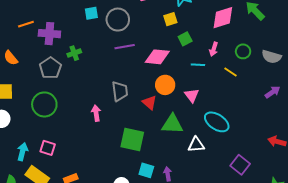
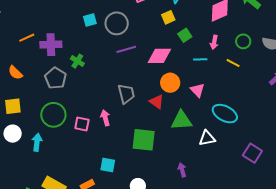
green cross: (74, 53) -> (77, 61), turned -32
pink square: (48, 148) -> (82, 124), moved
cyan arrow: (22, 152) -> (37, 142), moved
cyan square: (146, 170) -> (108, 165), moved

